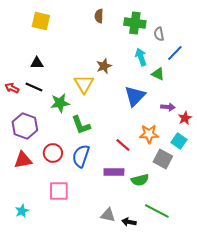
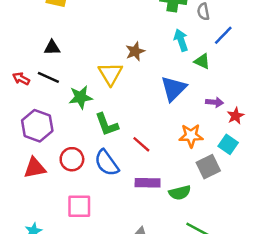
red line: (123, 145) -> (141, 144), moved
blue semicircle: (81, 156) -> (107, 163), turned -55
gray square: (163, 159) -> (208, 167), turned 36

